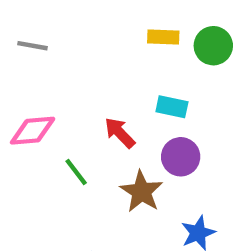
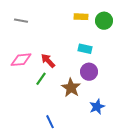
red arrow: (120, 133) -> (48, 61), moved
green line: (76, 172) -> (41, 79), turned 72

